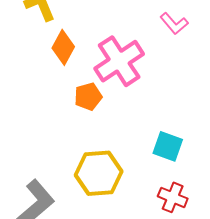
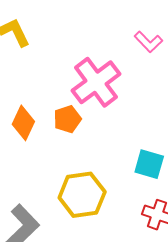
orange diamond: (63, 47) -> (23, 123), moved

